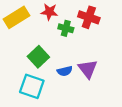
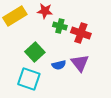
red cross: (89, 17) -> (81, 33), moved

